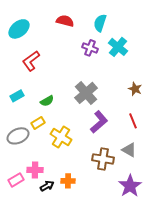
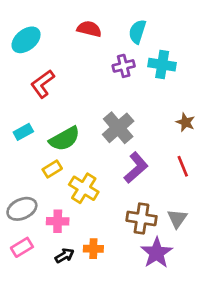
cyan cross: (118, 47) -> (162, 65), turned -30
purple cross: (90, 48) -> (124, 66), turned -35
green semicircle: (47, 101) -> (65, 139), size x1.6
gray ellipse: (18, 136) -> (22, 209), moved
gray triangle: (129, 150) -> (177, 218), moved, turned 35
pink cross: (35, 170) -> (58, 221), moved
purple star: (130, 186) -> (157, 253), moved

